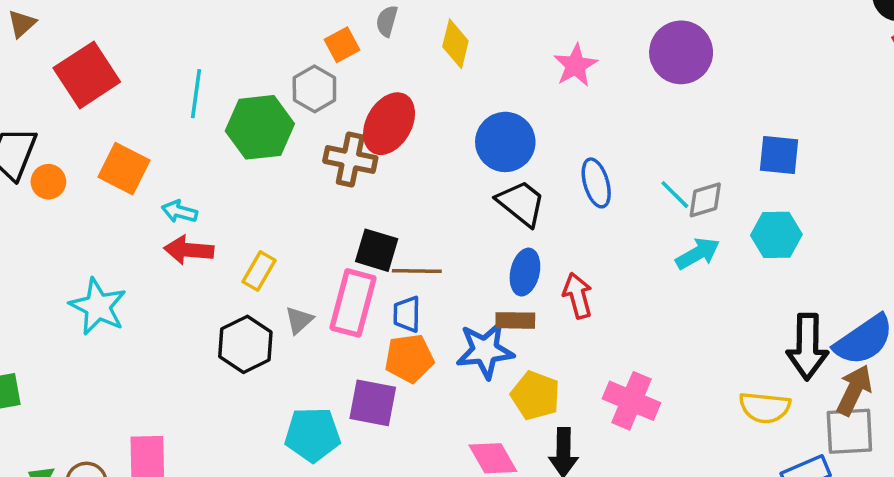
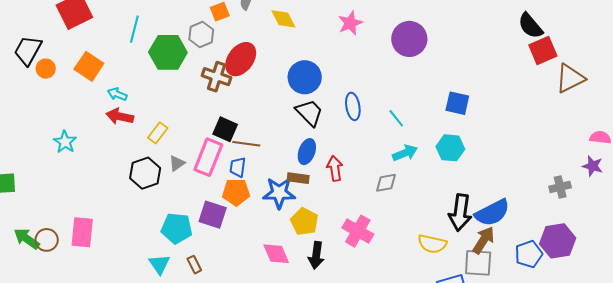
yellow diamond: (455, 44) -> (283, 19), turned -48
pink star: (575, 65) -> (350, 23), moved
gray diamond: (705, 200) -> (386, 183), moved
cyan star: (98, 307) -> (65, 142), size x0.7

